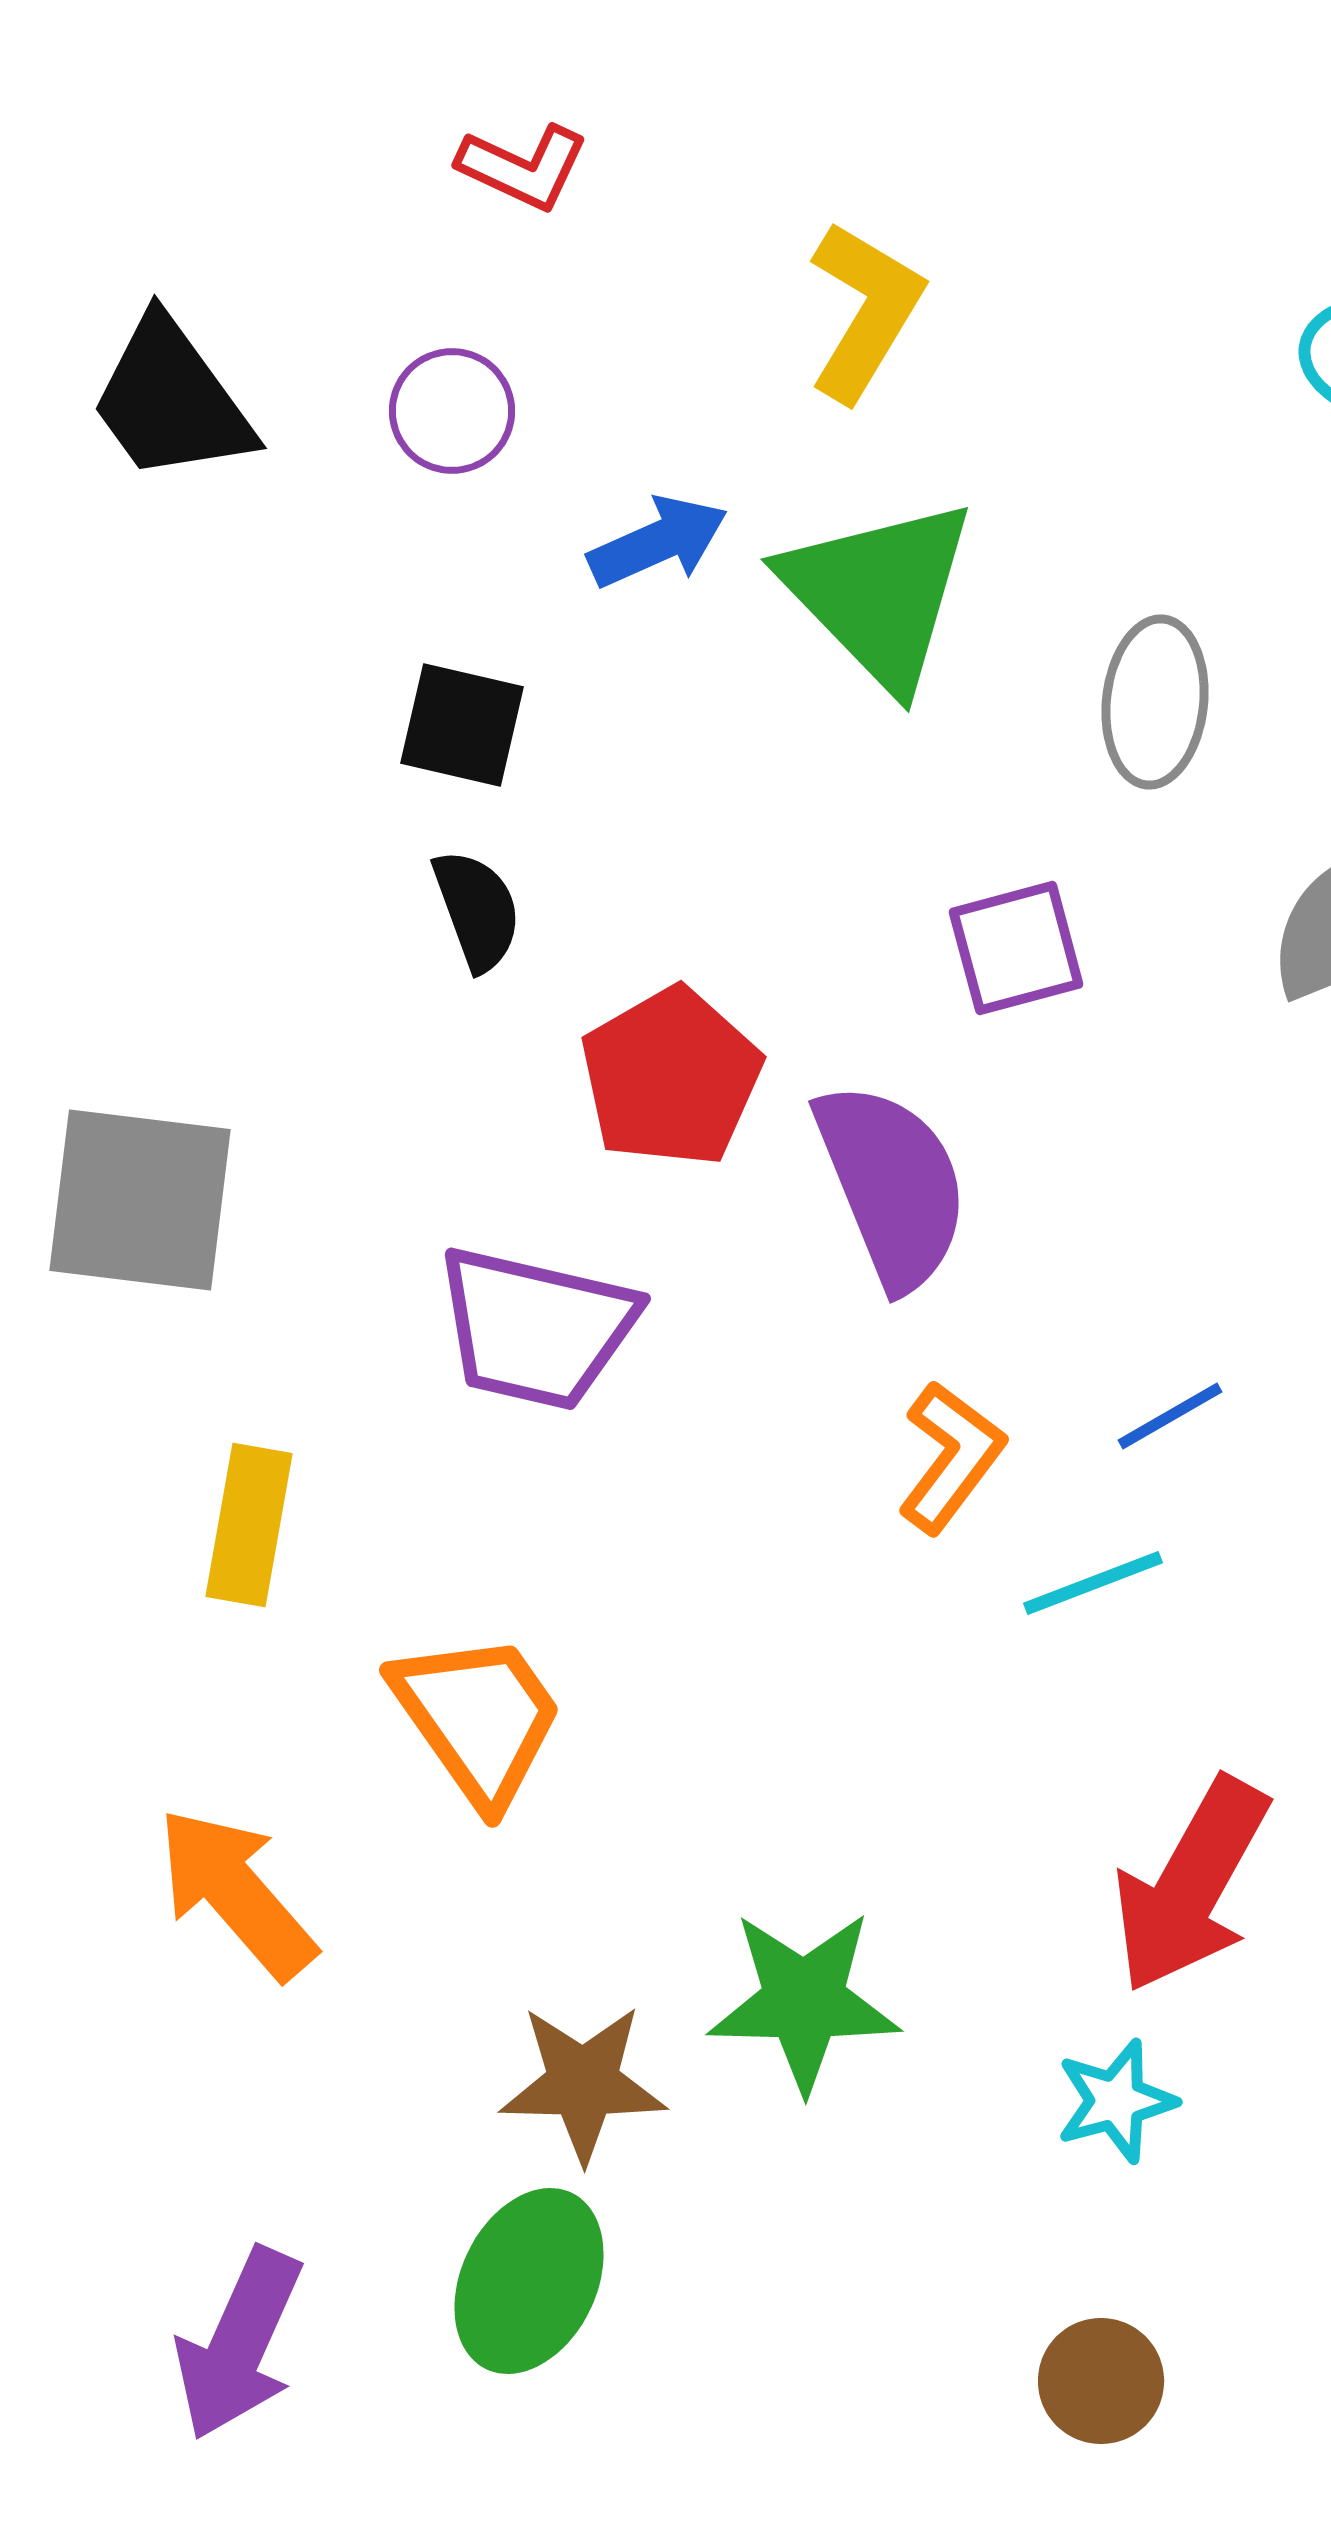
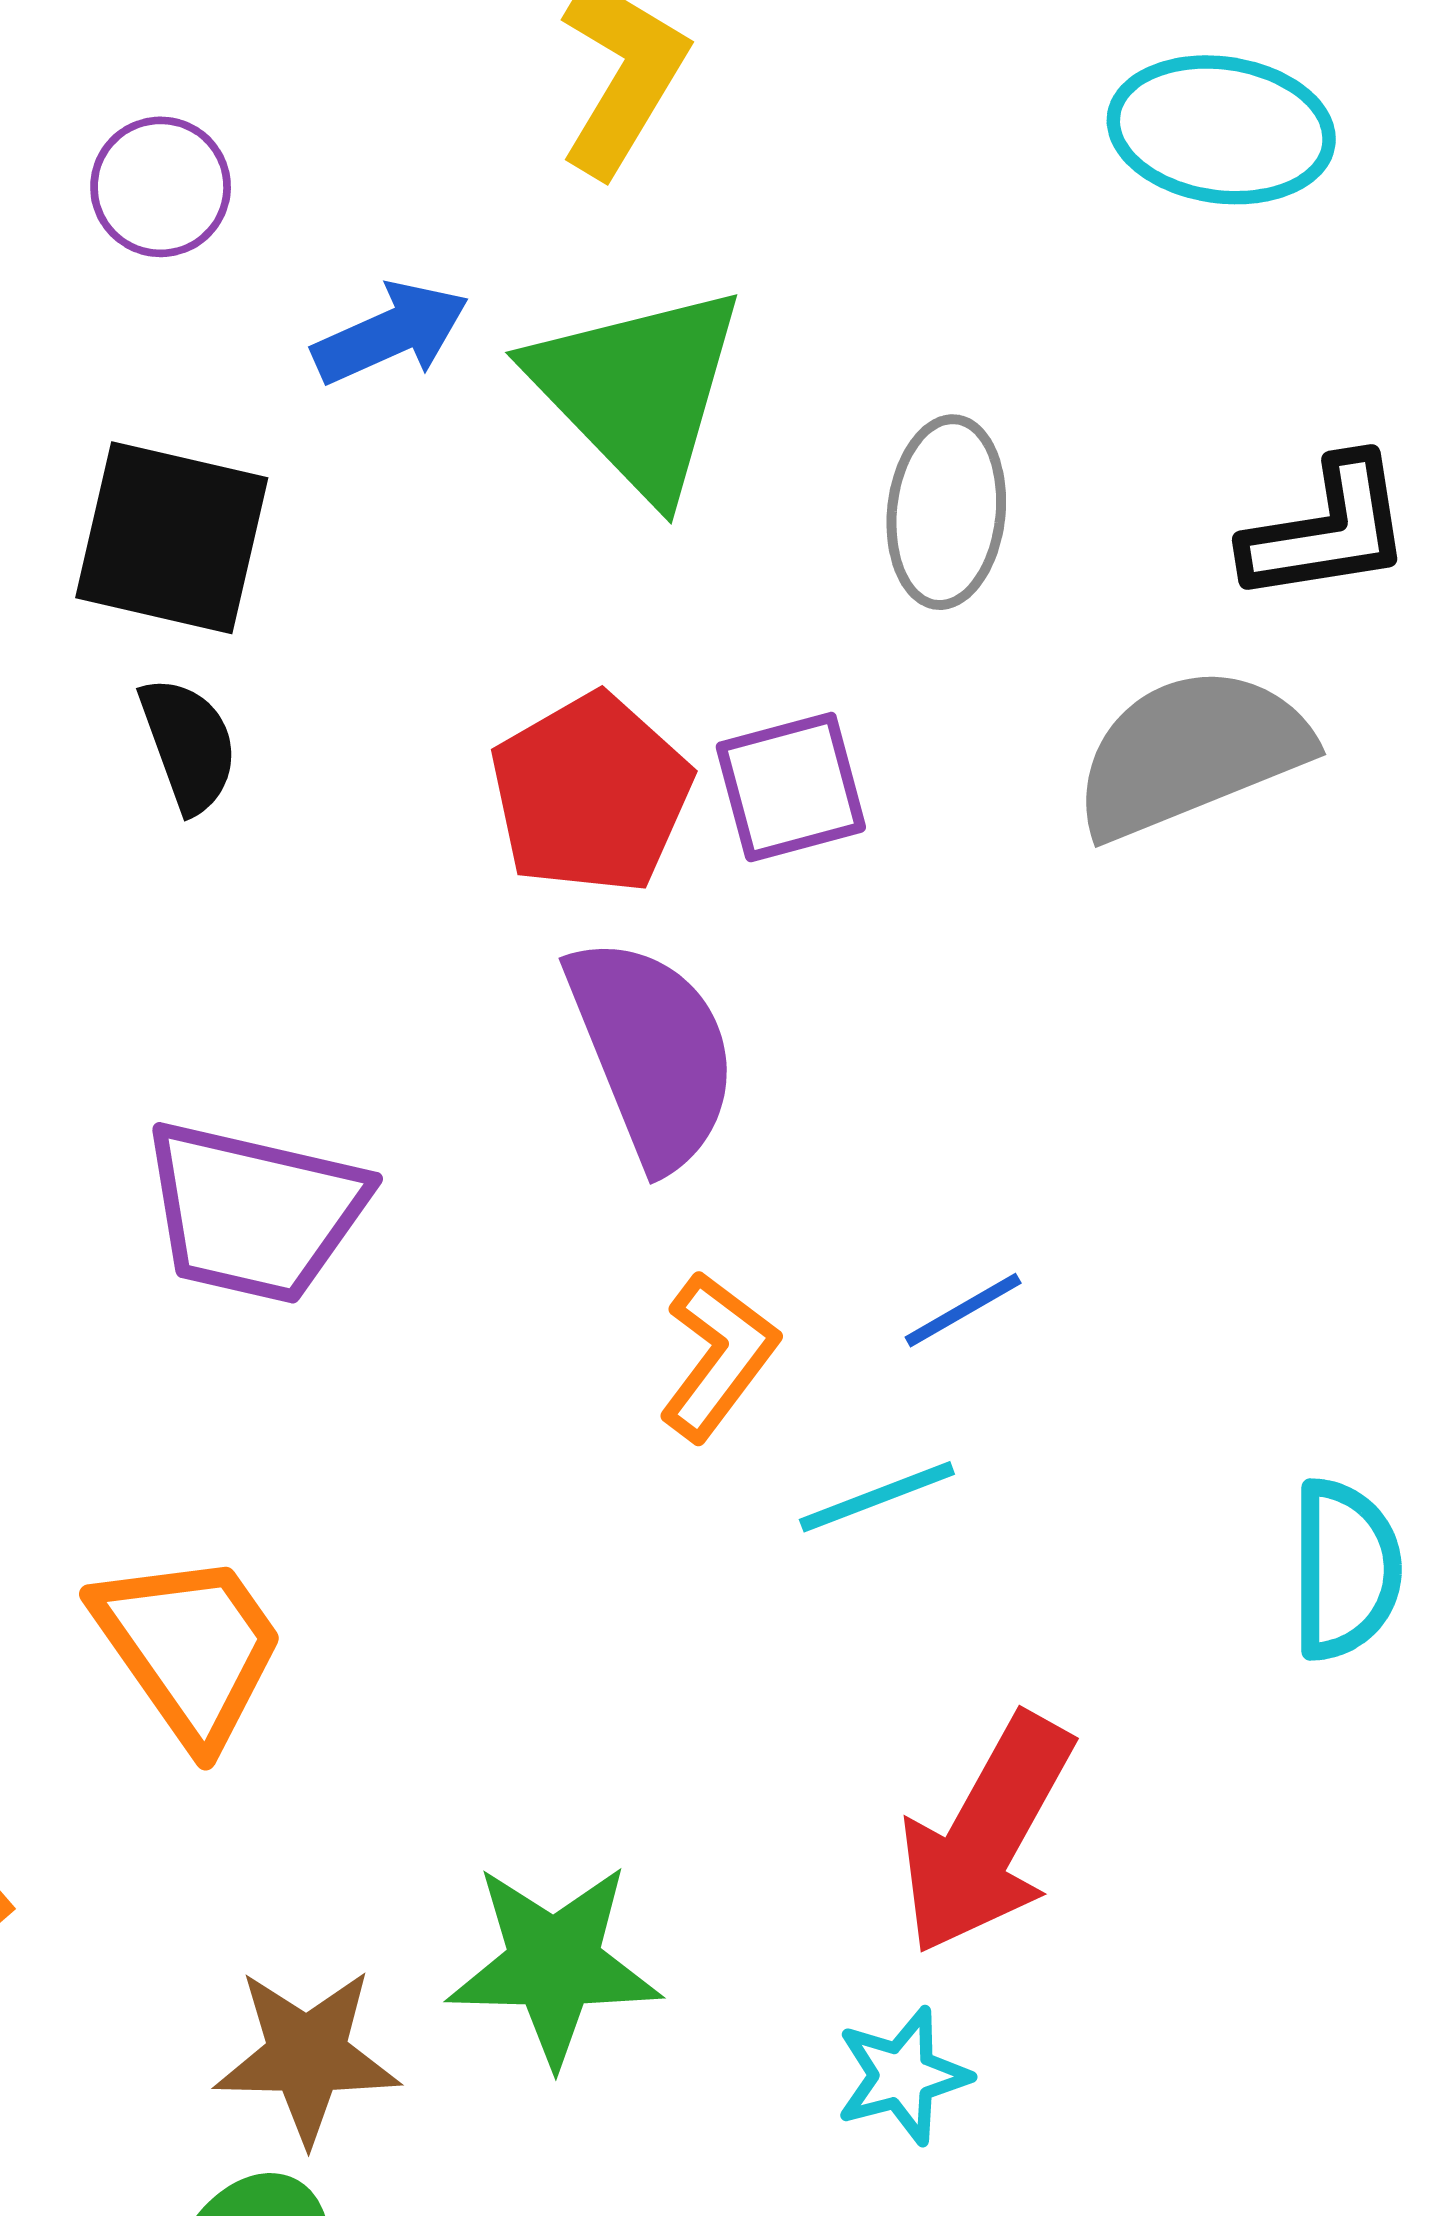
black square: (462, 725) -> (172, 538), size x1.4
red pentagon: (671, 1077) -> (591, 794), moved

